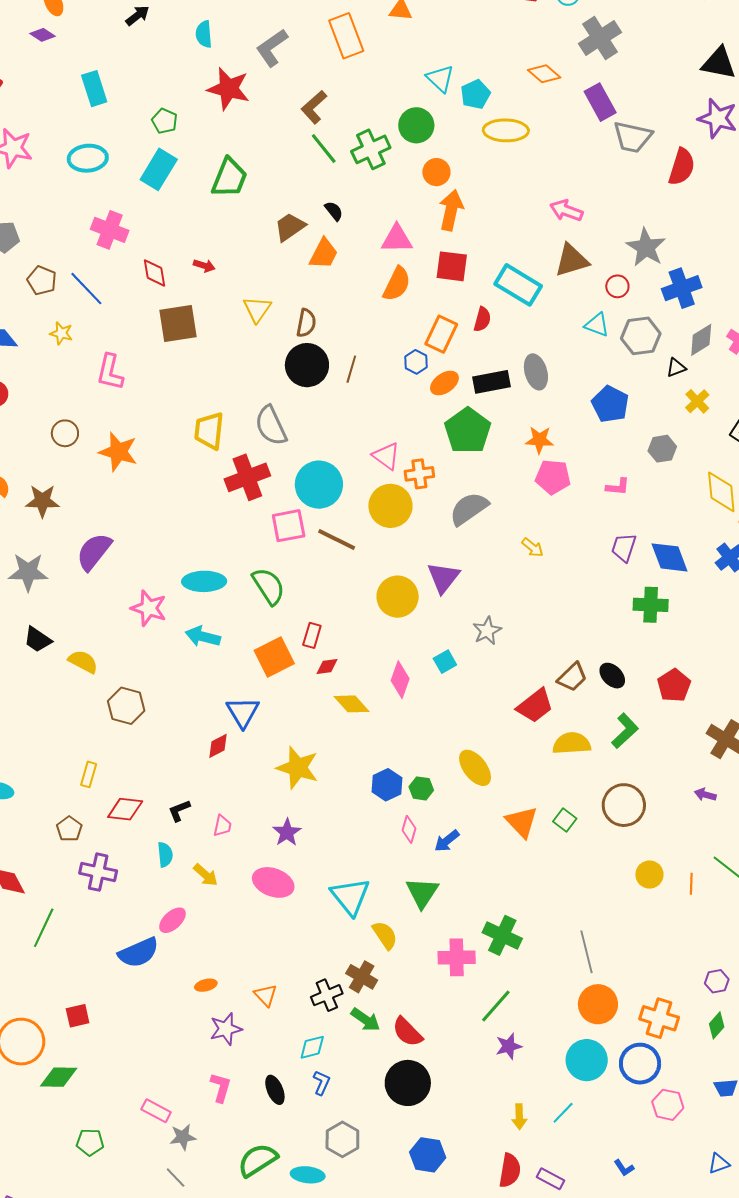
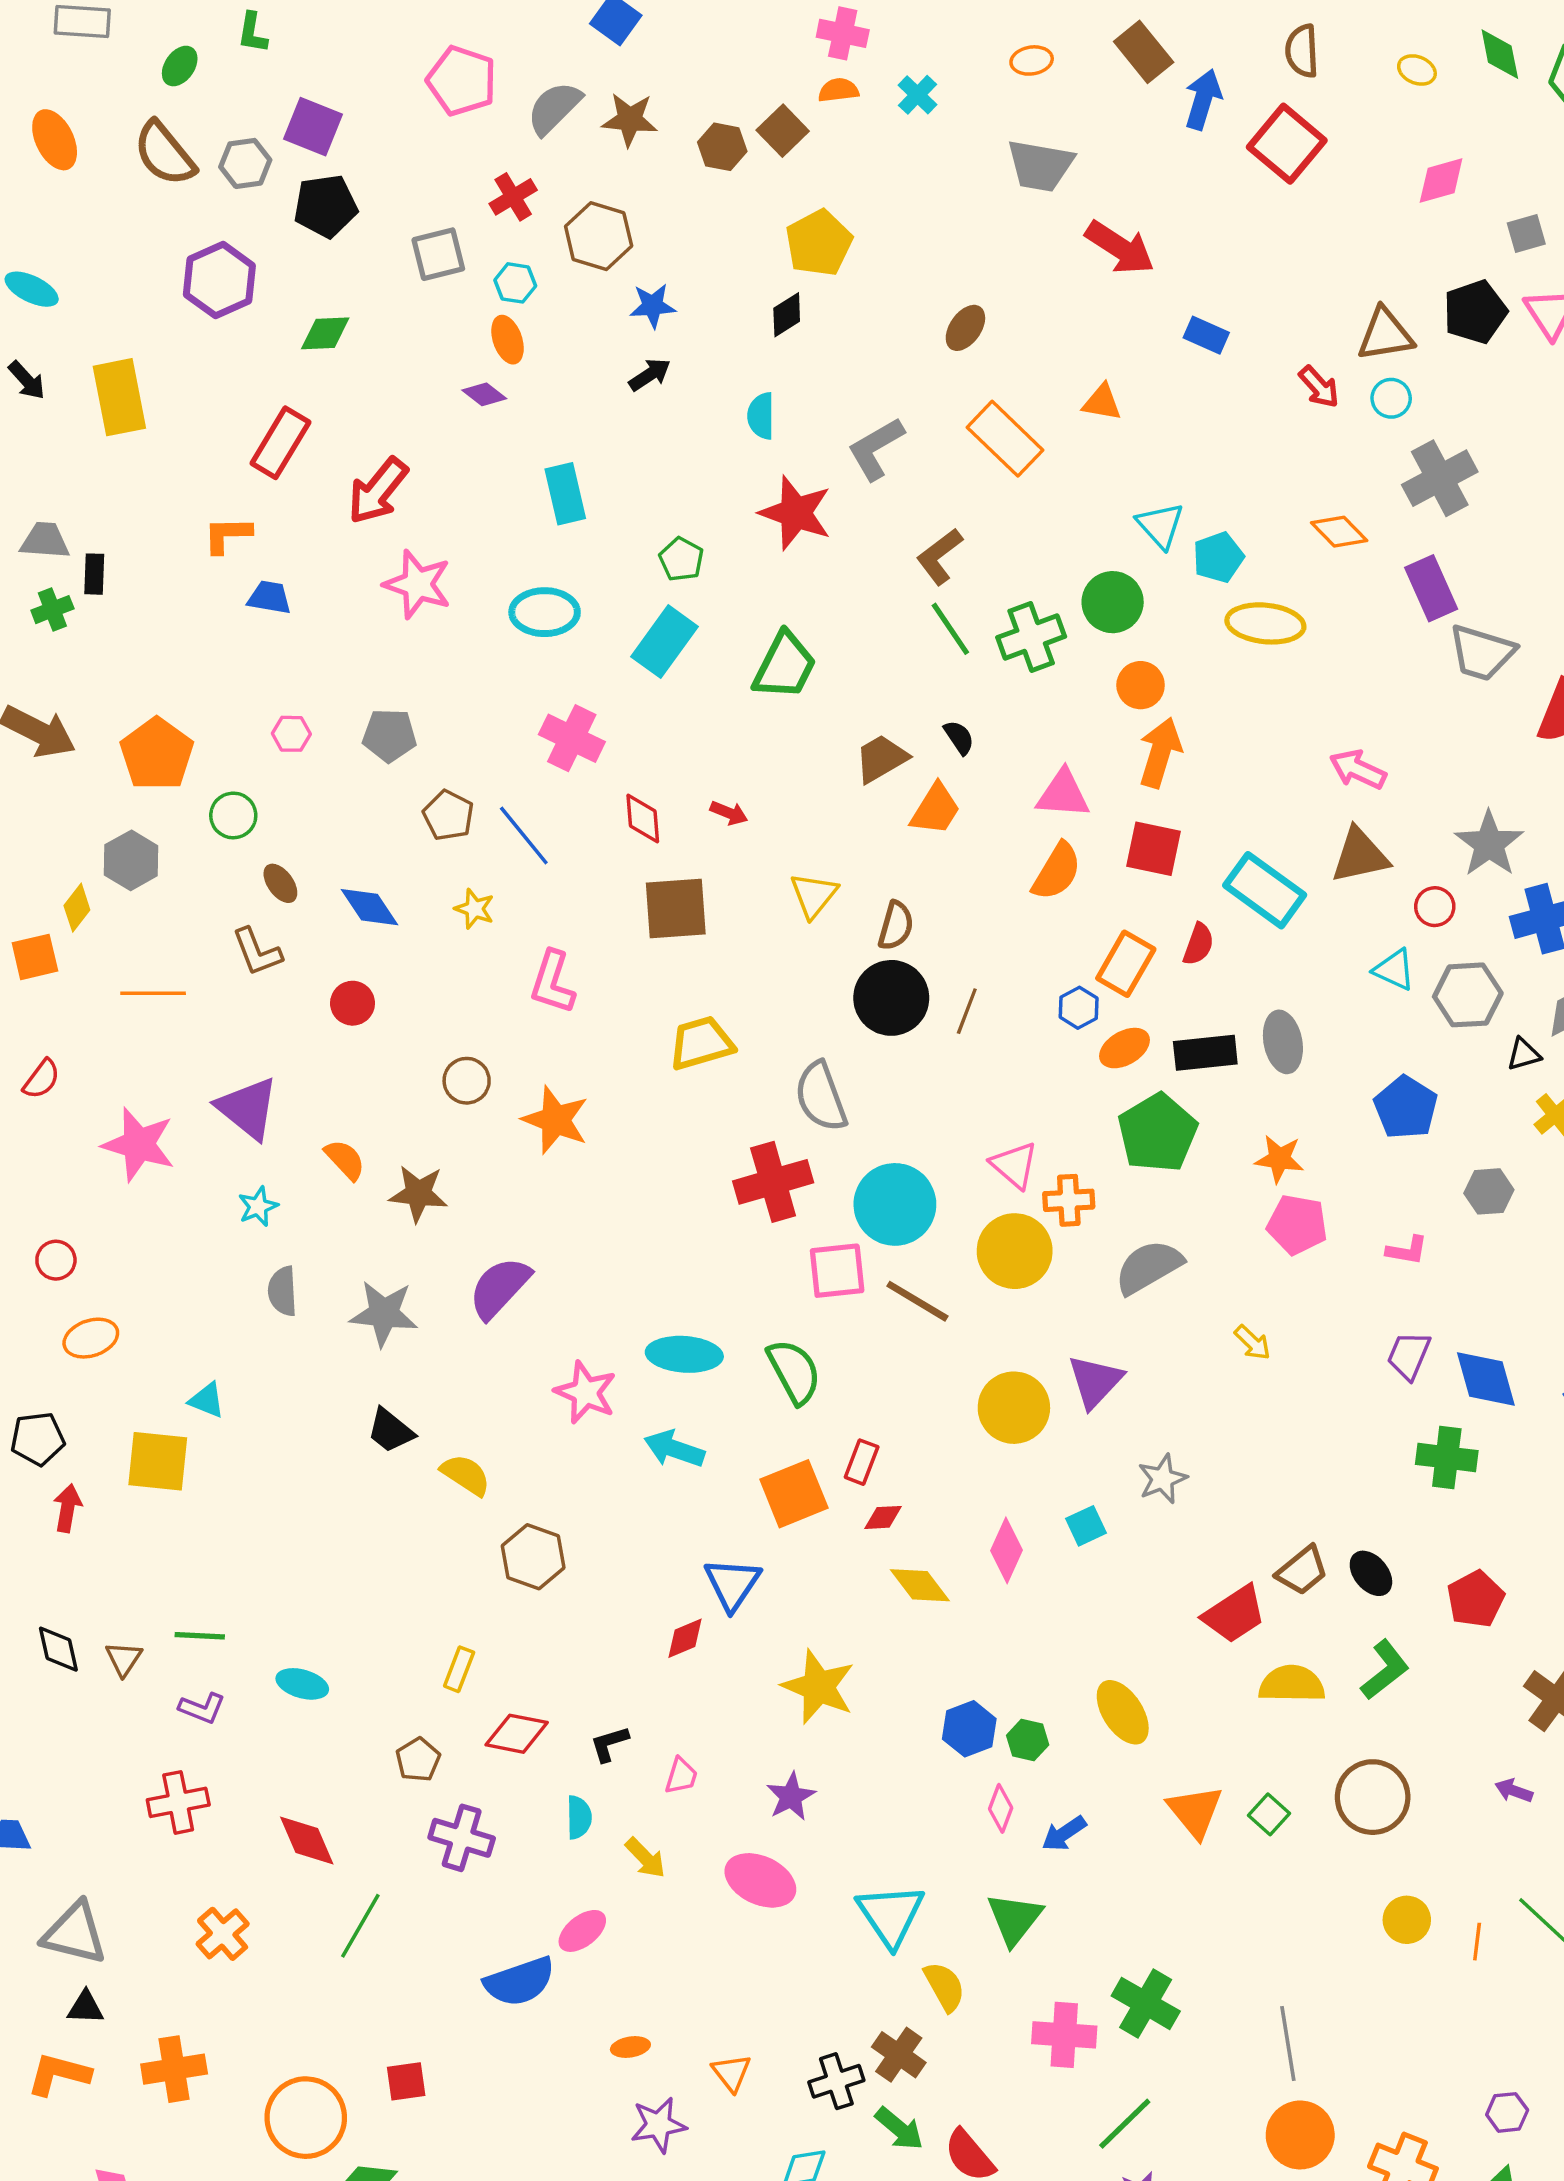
orange rectangle: (346, 36) -> (1005, 439), turned -30
yellow trapezoid: (209, 431) -> (701, 1043), moved, turned 63

